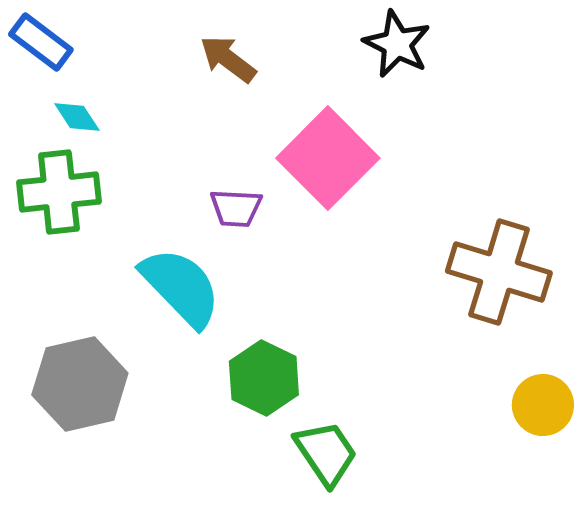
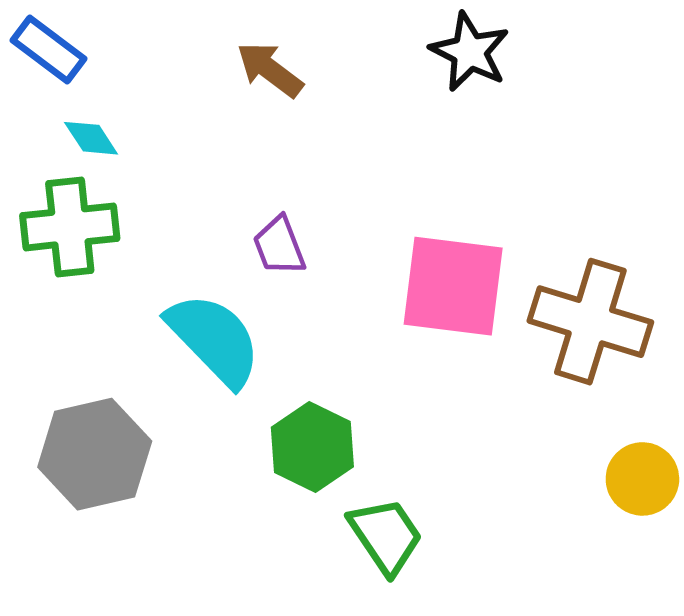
pink square: (328, 158) -> (453, 286), moved, turned -38
purple trapezoid: (236, 208) -> (279, 246), turned 66

